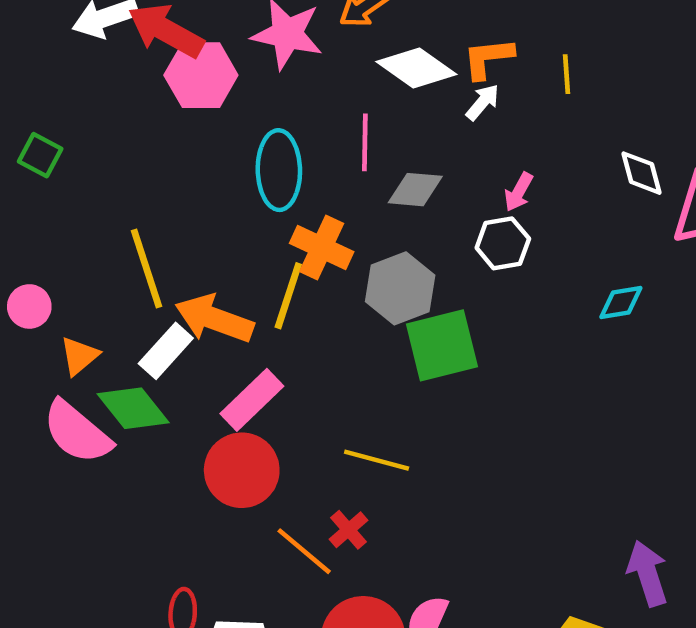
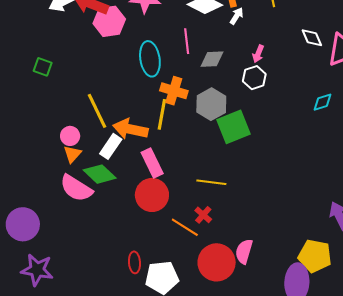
cyan diamond: (621, 303) -> (322, 102), moved
pink circle: (29, 306) -> (70, 136), moved
pink rectangle: (252, 400) -> (152, 163), turned -64

